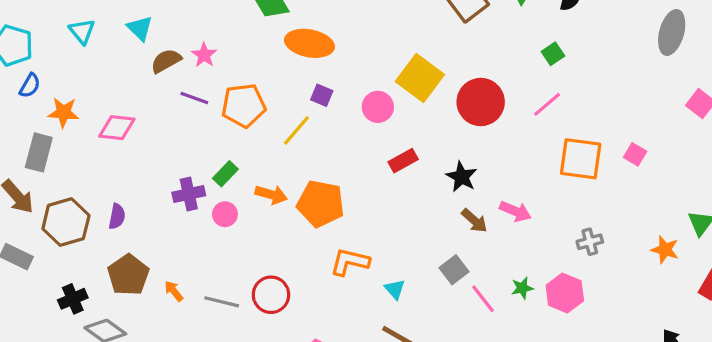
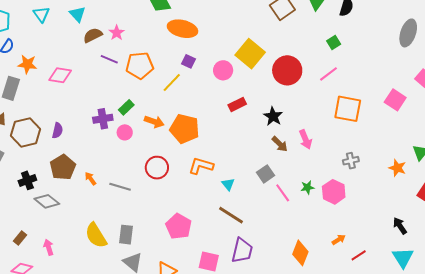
pink square: (635, 154) -> (395, 100), moved, size x1.5
pink arrow: (515, 211) -> (305, 139), turned 42
red circle: (271, 295) -> (157, 168), moved

